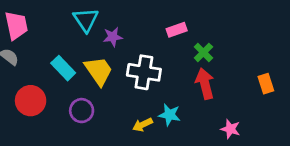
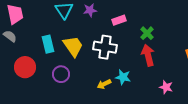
pink rectangle: (177, 30) -> (119, 20), moved
purple star: (113, 37) -> (90, 10), moved
cyan rectangle: (63, 68) -> (48, 44), turned 30

